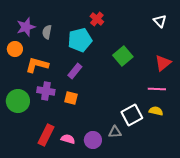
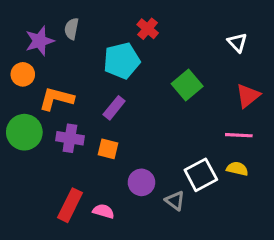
white triangle: (160, 21) -> (237, 42), moved
gray semicircle: (47, 32) -> (71, 29), moved
green circle: (18, 101) -> (24, 132), moved
gray triangle: (115, 132) -> (175, 201), turned 40
purple circle: (93, 140) -> (141, 182), moved

